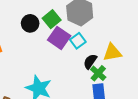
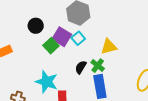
green square: (52, 19) -> (51, 46), moved
black semicircle: (90, 61) -> (81, 67), moved

